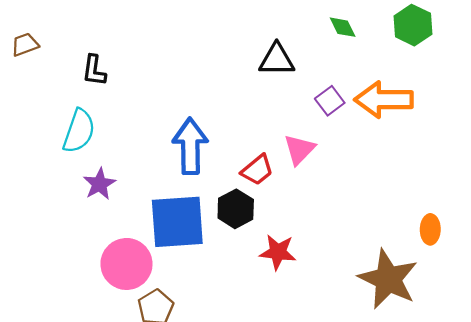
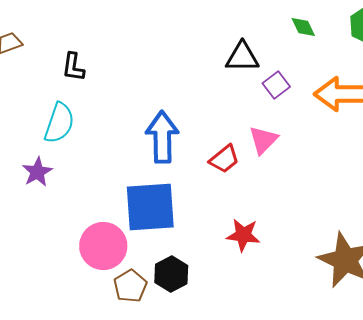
purple square: (330, 101) -> (276, 85), moved
purple star: (99, 184) -> (37, 172), moved
black hexagon: (236, 209) -> (171, 274), moved

